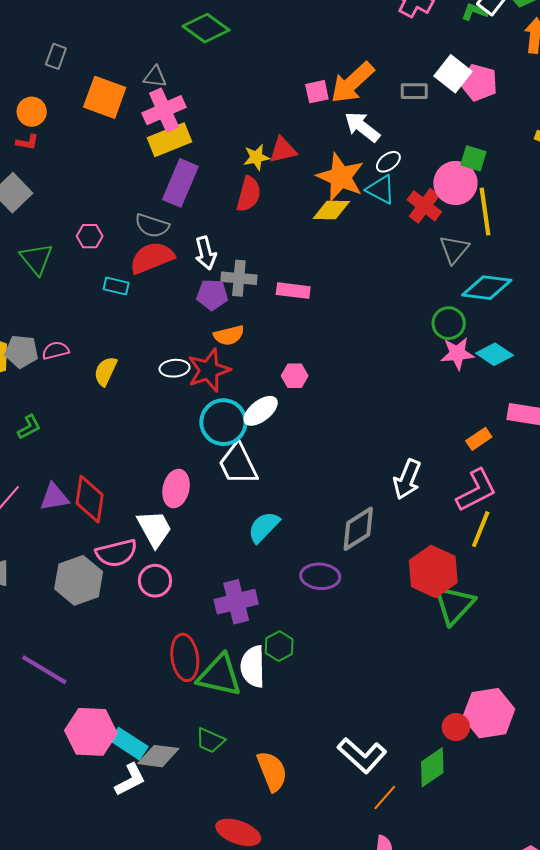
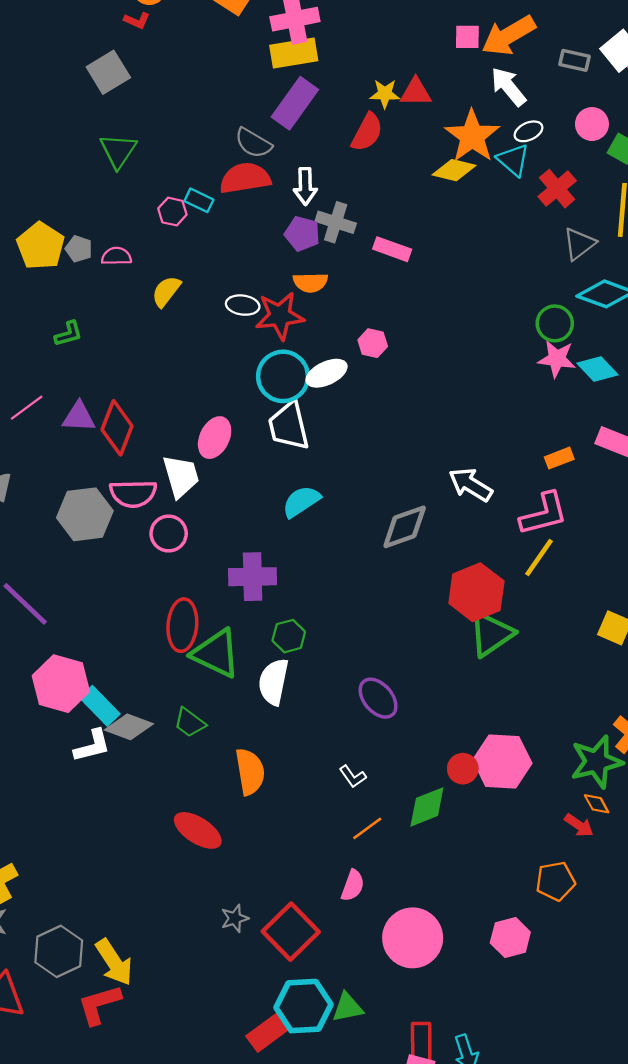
pink circle: (455, 183) -> (592, 124), moved, size x0.7
pink hexagon: (90, 236) -> (172, 212), moved
gray pentagon: (21, 351) -> (79, 249), size x0.7
white arrow: (407, 479) -> (471, 485), turned 87
purple ellipse: (320, 576) -> (378, 698), moved, turned 33
white semicircle: (253, 667) -> (274, 682), moved
white L-shape: (362, 755) -> (353, 776), size x0.5

